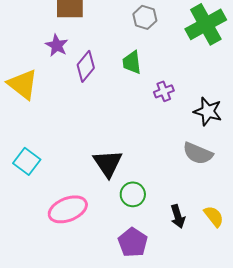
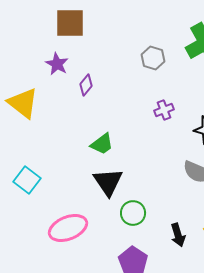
gray hexagon: (145, 17) -> (153, 58), moved
green trapezoid: (132, 62) -> (102, 144), moved, turned -120
purple diamond: (86, 66) -> (86, 85), size x0.7

